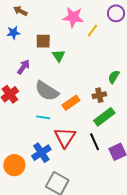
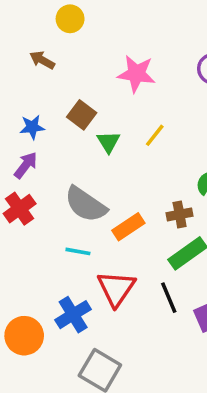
yellow line: (92, 31) -> (155, 135), moved
blue star: (13, 33) -> (32, 127), moved
brown square: (43, 41) -> (82, 115), turned 35
purple arrow: (23, 67) -> (26, 165), moved

